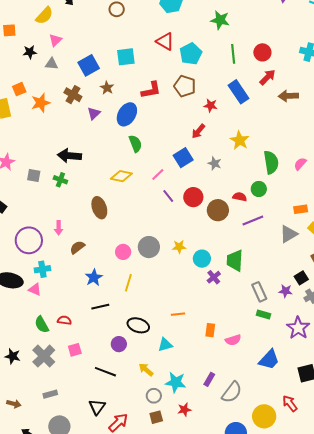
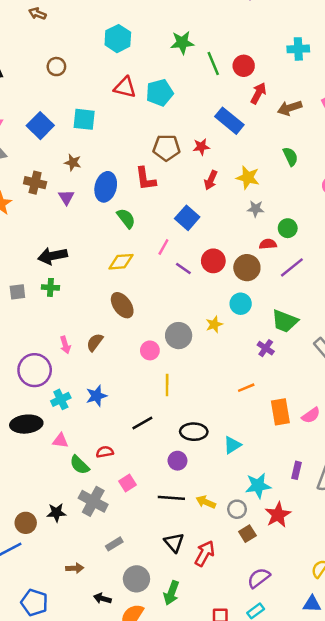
cyan pentagon: (191, 54) -> (160, 93), turned 30
green line: (233, 54) -> (213, 63), moved
cyan square: (126, 57) -> (84, 119), turned 30
blue square: (89, 65) -> (40, 126), moved
brown pentagon: (185, 86) -> (166, 148), moved
red L-shape: (151, 90) -> (146, 179), moved, turned 110
red arrow: (198, 131) -> (211, 180), moved
green semicircle: (271, 162) -> (290, 157), moved, size x0.7
gray star: (215, 163) -> (256, 209), moved
brown ellipse: (99, 208) -> (122, 305), moved
brown semicircle: (77, 247) -> (95, 342), moved
cyan circle: (202, 259) -> (241, 304), moved
green trapezoid: (235, 261) -> (285, 321), turned -55
blue star: (94, 278) -> (96, 396), moved, turned 30
pink triangle: (35, 289) -> (60, 441), moved
orange line: (178, 314) -> (246, 388), moved
orange rectangle: (210, 330) -> (280, 412), size x1.5
yellow arrow: (146, 370) -> (206, 502), moved
red star: (184, 410) -> (278, 515), size x1.5

